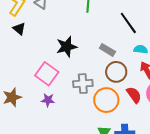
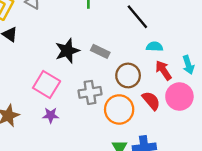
gray rectangle: (107, 50) -> (100, 51), moved

